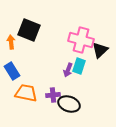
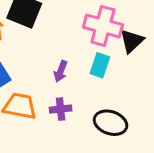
purple arrow: (68, 70) -> (61, 71), moved
black ellipse: (69, 104) -> (111, 123), moved

